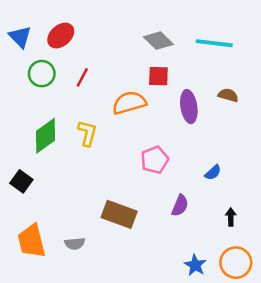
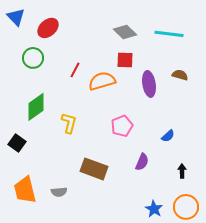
blue triangle: (20, 37) -> (16, 17), moved
red line: (82, 77) -> (75, 70), moved
yellow L-shape: (87, 133) -> (69, 123), moved

